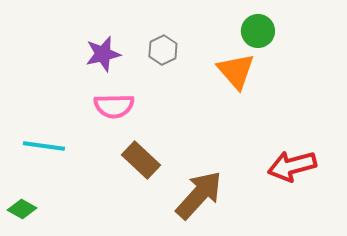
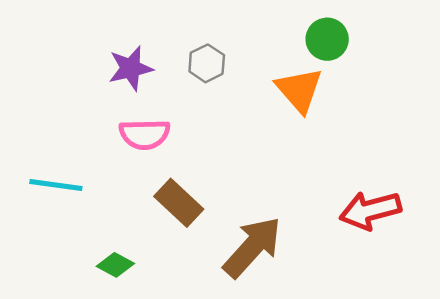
green diamond: (22, 209) -> (115, 265), moved

